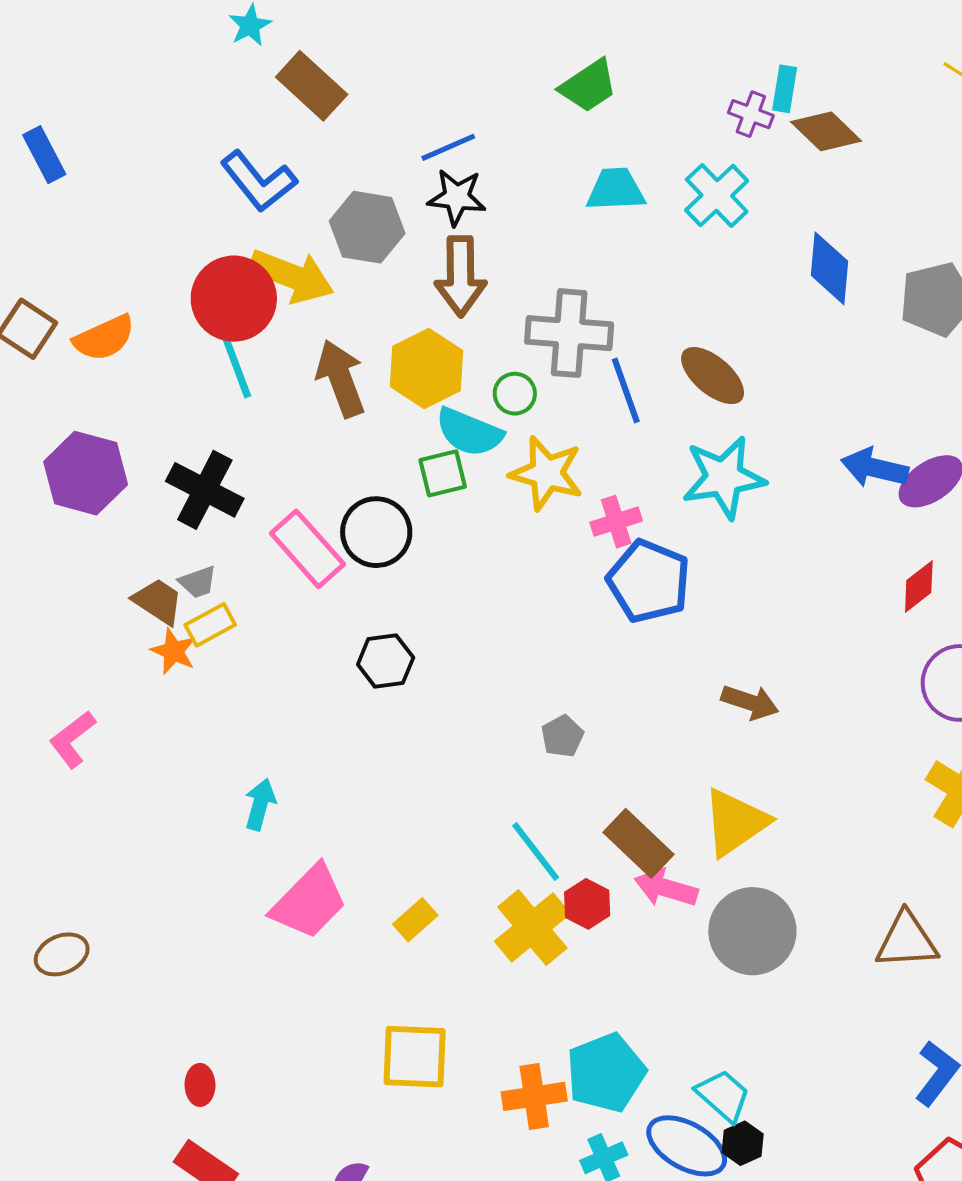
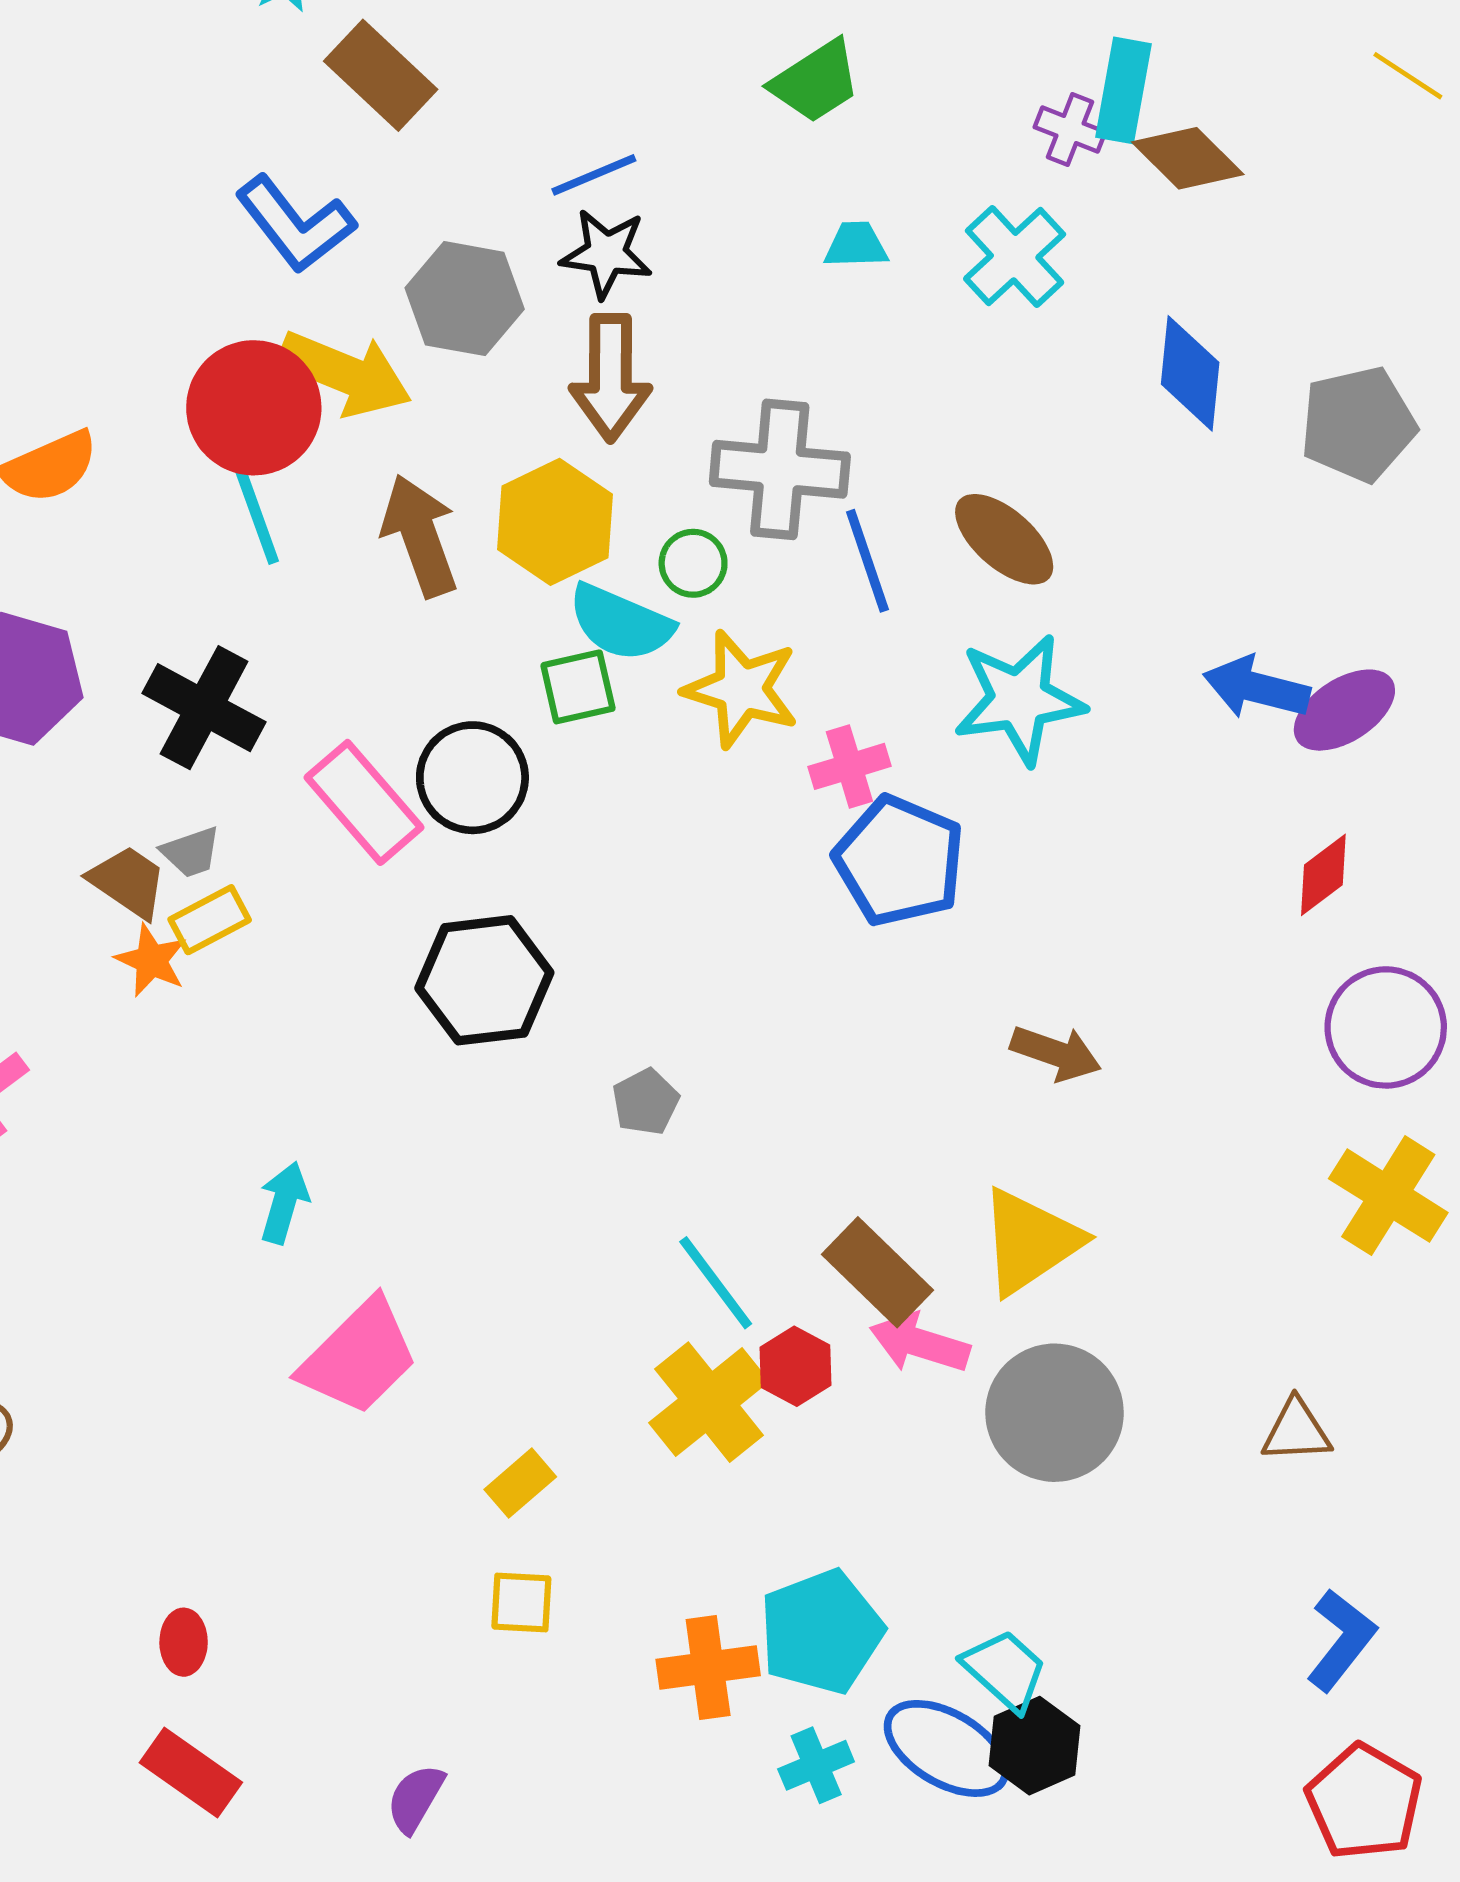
cyan rectangle: (785, 89) -> (1124, 90), size x1.4
cyan trapezoid: (616, 190) -> (856, 245), size x0.7
black hexagon: (386, 661) -> (484, 980), size x1.5
gray pentagon: (562, 736) -> (646, 1102), moved
yellow rectangle: (415, 920) -> (520, 1483), moved
brown triangle: (907, 941) -> (1296, 1431), size x0.7
yellow square: (415, 1057) -> (521, 1602), size x0.6
black hexagon: (743, 1143) -> (1035, 1746), size x1.4

